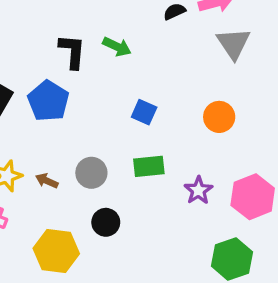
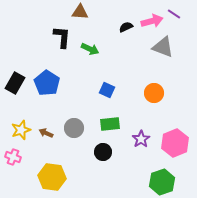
gray triangle: (234, 43) -> (163, 47), turned -35
black L-shape: (72, 51) -> (62, 37), moved
black circle: (106, 222) -> (103, 152), moved

